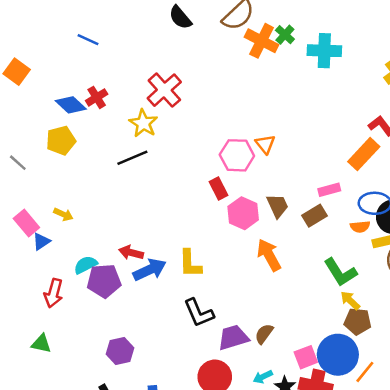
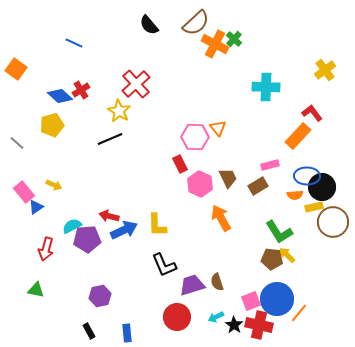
cyan cross: (324, 51) -> (266, 87), moved
brown pentagon: (358, 321) -> (272, 259), moved
brown semicircle: (264, 334) -> (217, 282), turned -54

